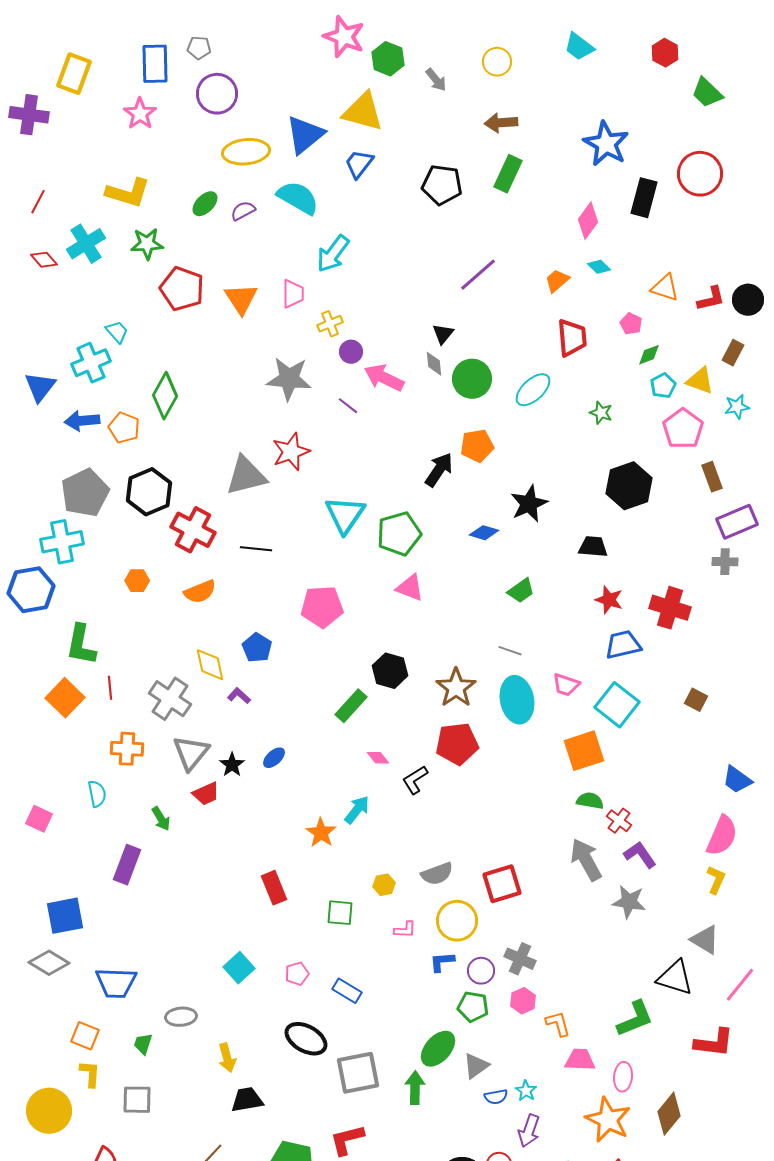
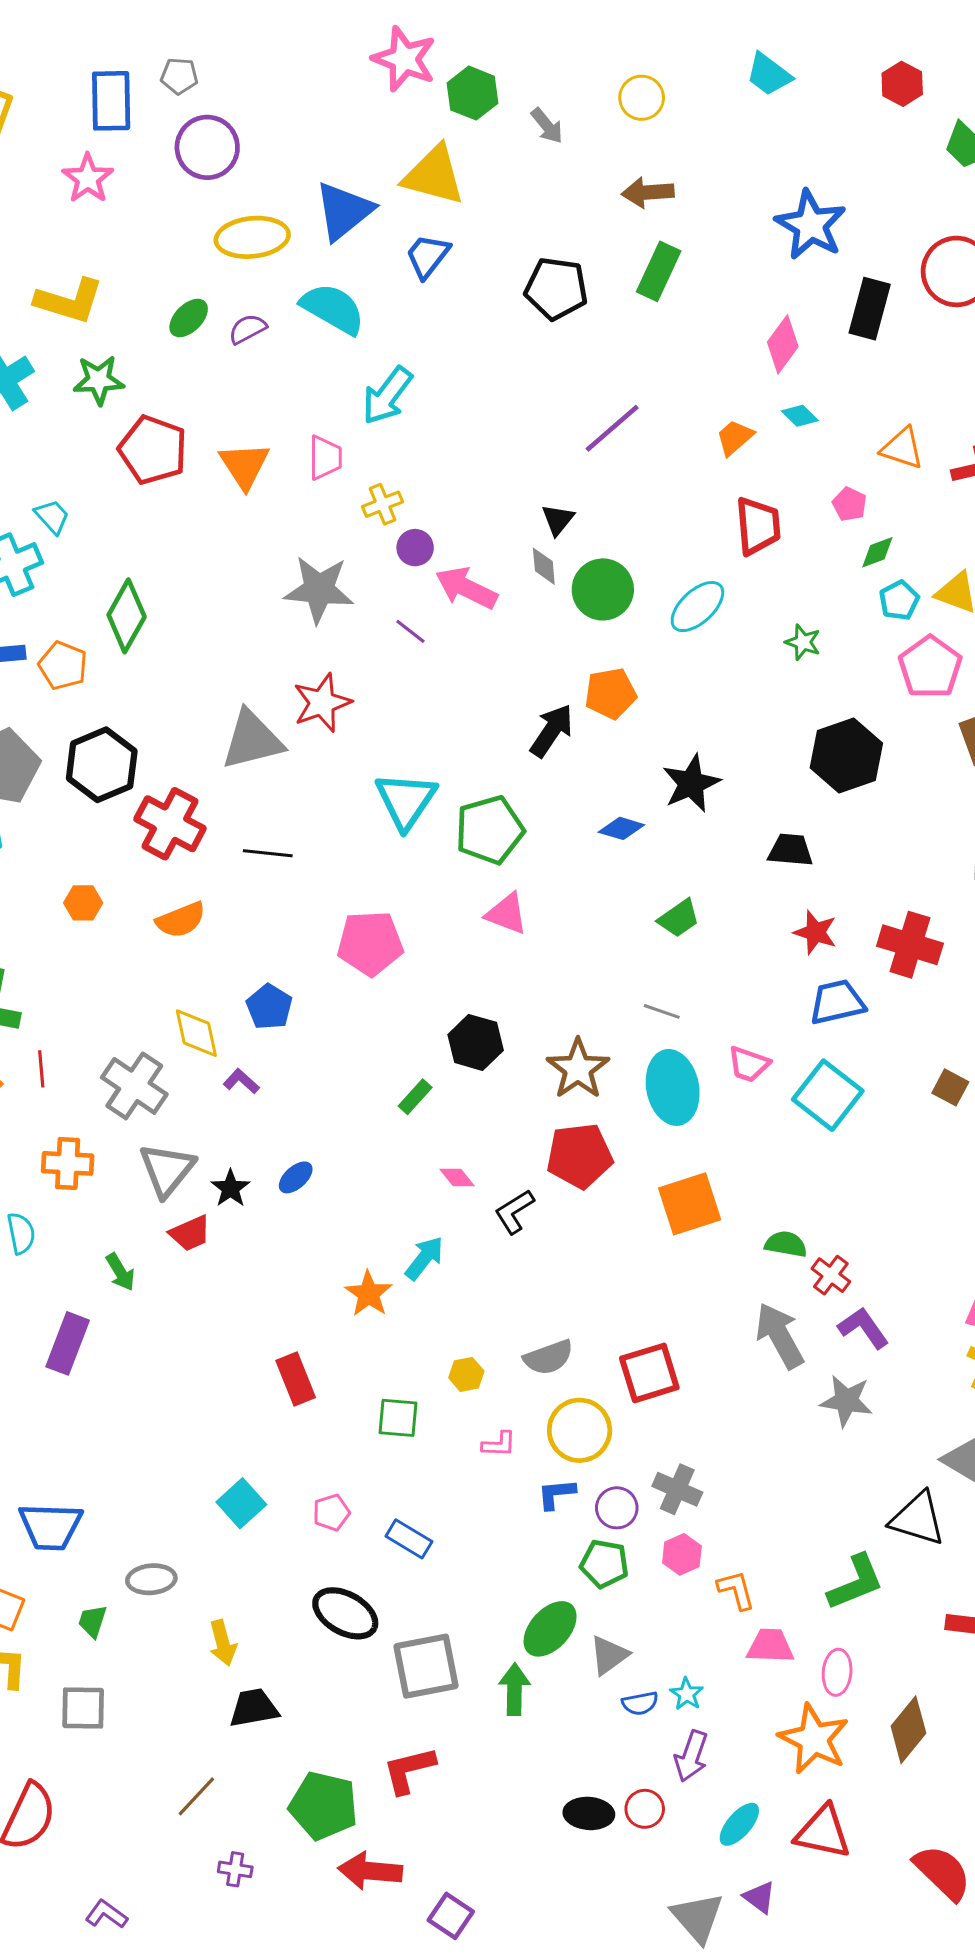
green rectangle: (351, 706) -> (415, 1097), size x0.7
orange square: (584, 751) -> (690, 1204), moved

